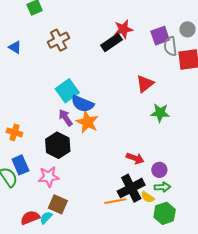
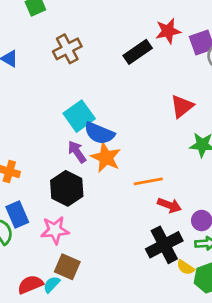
red star: (123, 29) -> (168, 31), moved
yellow semicircle: (148, 197) -> (185, 267), moved
orange line: (115, 201) -> (148, 181), moved

